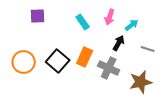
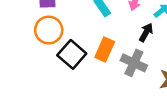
orange circle: (24, 62) -> (49, 30), moved

